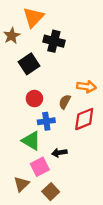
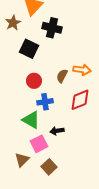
black square: (29, 64) -> (29, 49), turned -30
brown semicircle: (65, 102) -> (62, 76), moved

